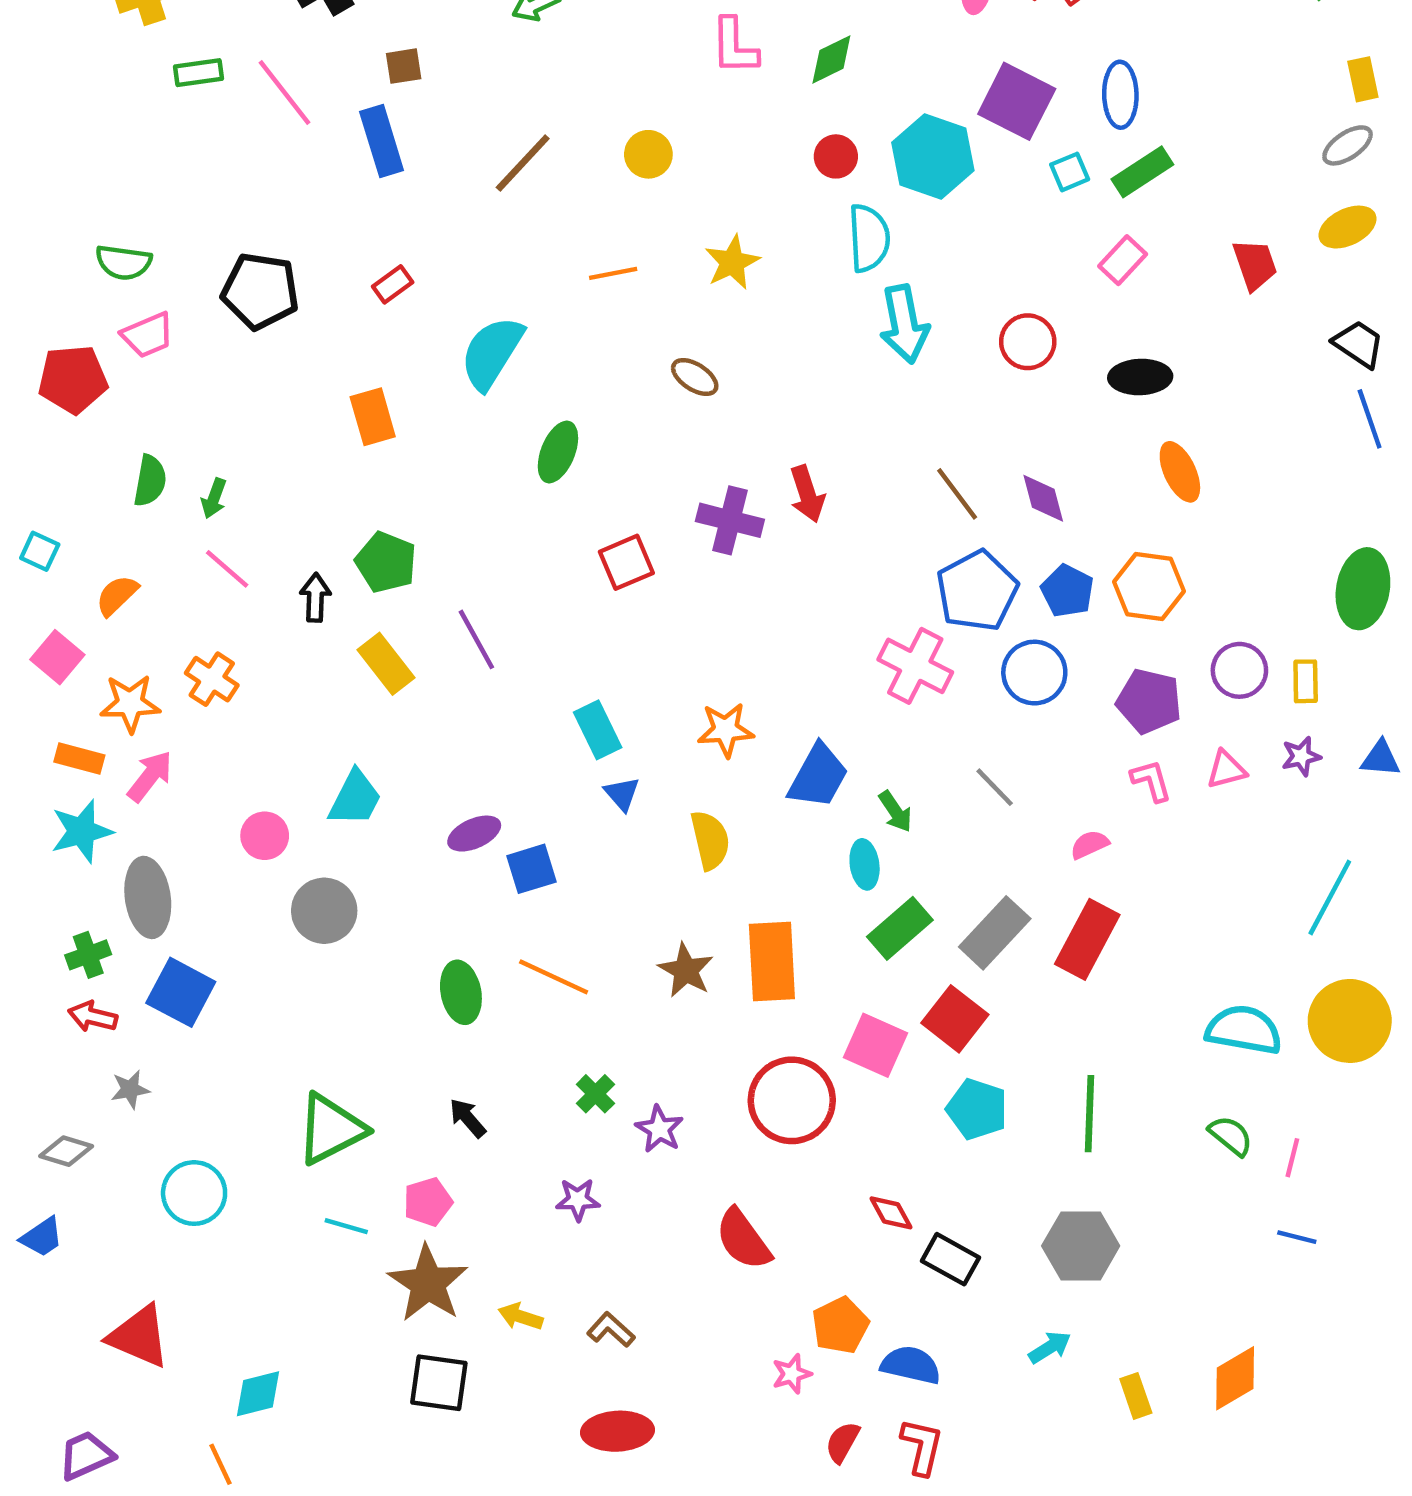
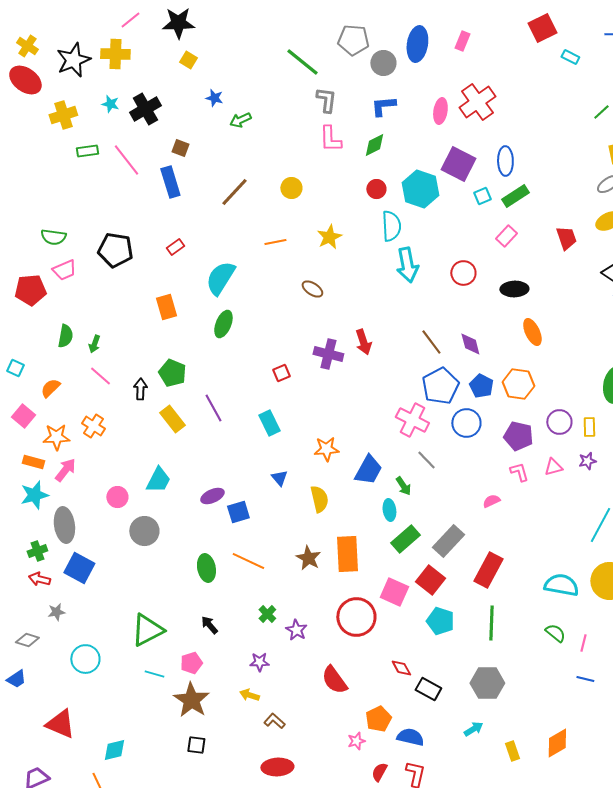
brown square: (404, 66) -> (180, 148), turned 30
green ellipse: (558, 452) -> (223, 324), moved
red square: (626, 562) -> (281, 373), size x0.7
cyan rectangle: (598, 730) -> (269, 423), moved
gray line: (995, 787) -> (426, 460), moved
red rectangle: (1087, 939) -> (488, 570), moved
yellow arrow: (520, 1317) -> (249, 695), moved
black square: (439, 1383) -> (196, 745), size x0.7

